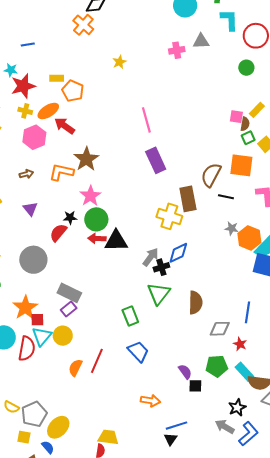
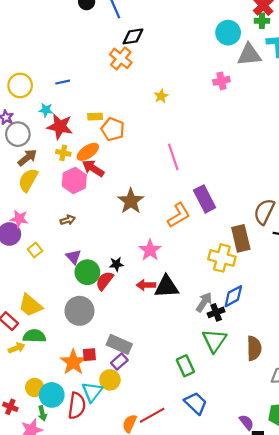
gray triangle: (201, 41) -> (249, 55), moved, size x1.4
red star: (23, 86) -> (60, 126), turned 30
pink line: (146, 120) -> (173, 157), moved
red arrow: (65, 126) -> (93, 168), moved
orange L-shape: (61, 172) -> (179, 215), moved, turned 140
pink star: (90, 196) -> (150, 250), moved
green circle: (96, 219) -> (87, 272), moved
red square: (37, 320) -> (89, 355), moved
yellow circle: (63, 336) -> (110, 380), moved
red line: (97, 361) -> (152, 415), turned 40

